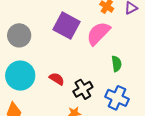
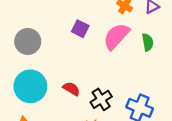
purple square: (66, 26) -> (80, 29), size x0.6
green semicircle: (117, 64) -> (148, 42), moved

